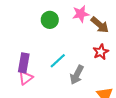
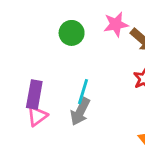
cyan line: (58, 61) -> (83, 92), turned -30
gray arrow: (77, 75) -> (80, 112), moved

